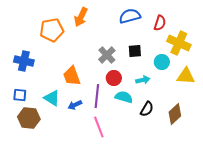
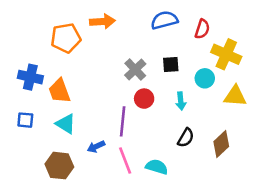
orange arrow: (81, 17) -> (102, 21), turned -120
orange trapezoid: (72, 76) -> (59, 91), moved
cyan arrow: (143, 80) -> (181, 101), turned 96
cyan semicircle: (124, 97) -> (157, 167), moved
blue arrow: (75, 105) -> (96, 147), moved
brown hexagon: (29, 118) -> (59, 166), moved

